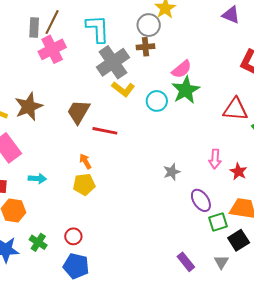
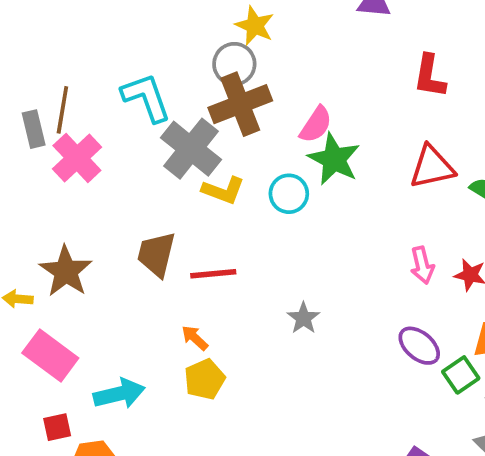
brown cross: (146, 47) -> (240, 104), size x1.8
gray star: (172, 172) -> (303, 318), moved
cyan arrow: (37, 179) -> (119, 394), size x1.5

